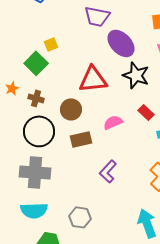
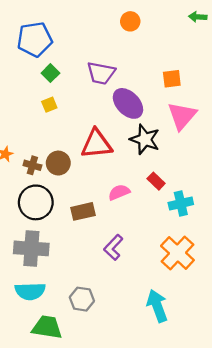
green square: (36, 63) -> (50, 73), moved, size x0.7
brown circle: (71, 109) -> (58, 163), moved

